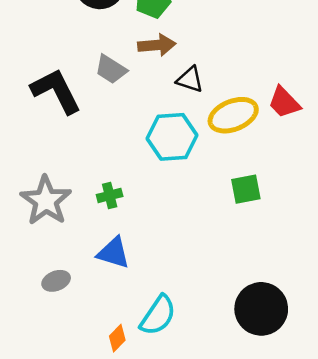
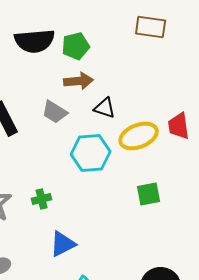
gray trapezoid: (111, 69) -> (55, 112), moved
red trapezoid: (284, 102) -> (179, 126), turned 36
blue triangle: (113, 253) -> (63, 244), moved, turned -44

